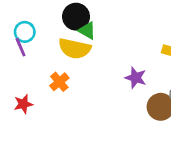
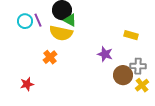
purple line: (21, 47) -> (38, 20), moved
red star: (23, 104) -> (27, 84), moved

